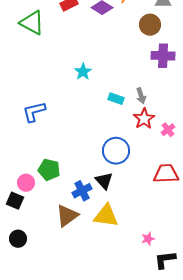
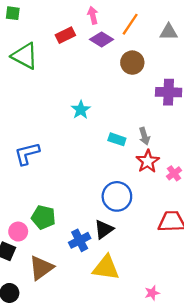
brown circle: (150, 25) -> (132, 63), moved
black triangle: (104, 181) -> (104, 229), turned 36
brown triangle: (67, 216) -> (41, 268), moved

